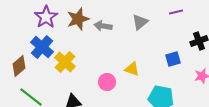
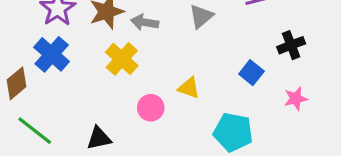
blue square: (173, 59) -> (251, 73), turned -35
yellow cross: (65, 62) -> (122, 59), moved

